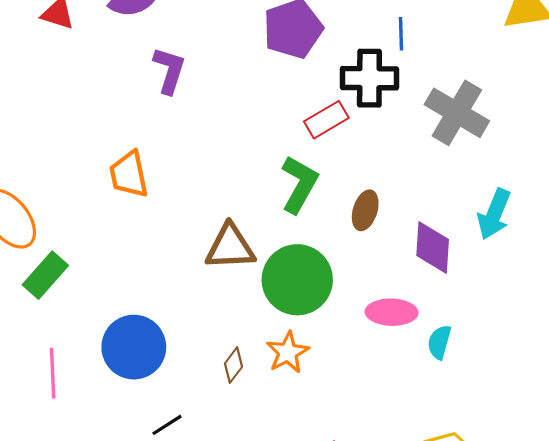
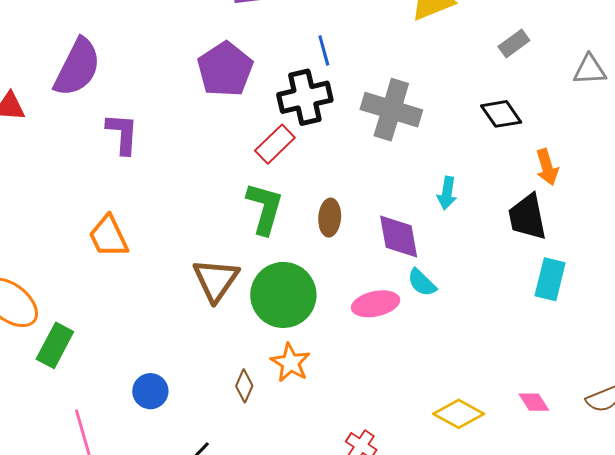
cyan arrow: (494, 214) -> (447, 193), size x0.7
brown triangle: (230, 247) -> (216, 280), turned -39
cyan semicircle: (439, 342) -> (422, 283), moved, turned -48
blue circle: (134, 347) -> (150, 391), size x0.6

